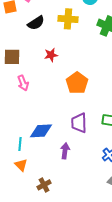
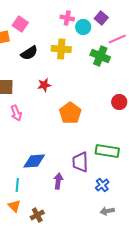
purple trapezoid: (79, 123) -> (80, 162), moved
cyan line: (20, 144) -> (17, 185), moved
orange triangle: (21, 165) -> (14, 206), moved

